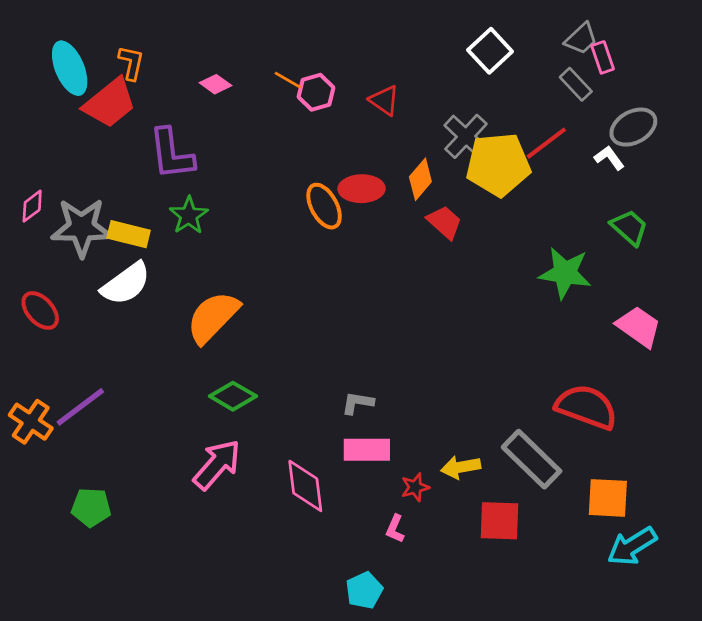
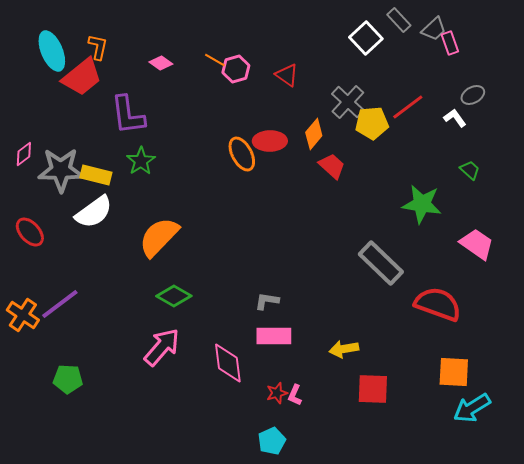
gray rectangle: (576, 84) -> (399, 20), moved
gray ellipse: (633, 127) -> (473, 95), size x0.7
yellow pentagon: (498, 165) -> (372, 123), size x0.7
green trapezoid: (629, 227) -> (470, 170), size x0.7
gray rectangle: (532, 459) -> (381, 263), moved
red star: (415, 487) -> (277, 393), moved

